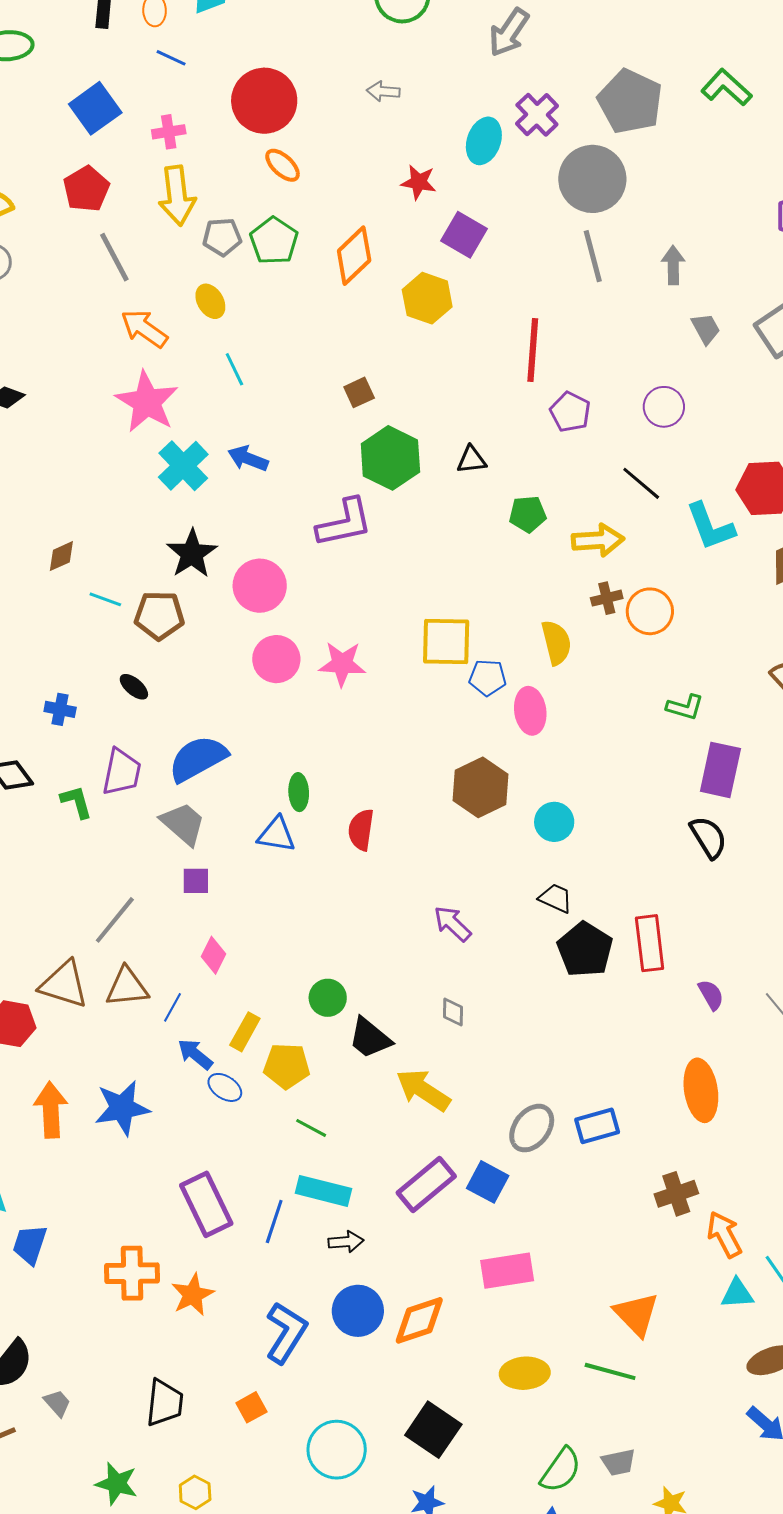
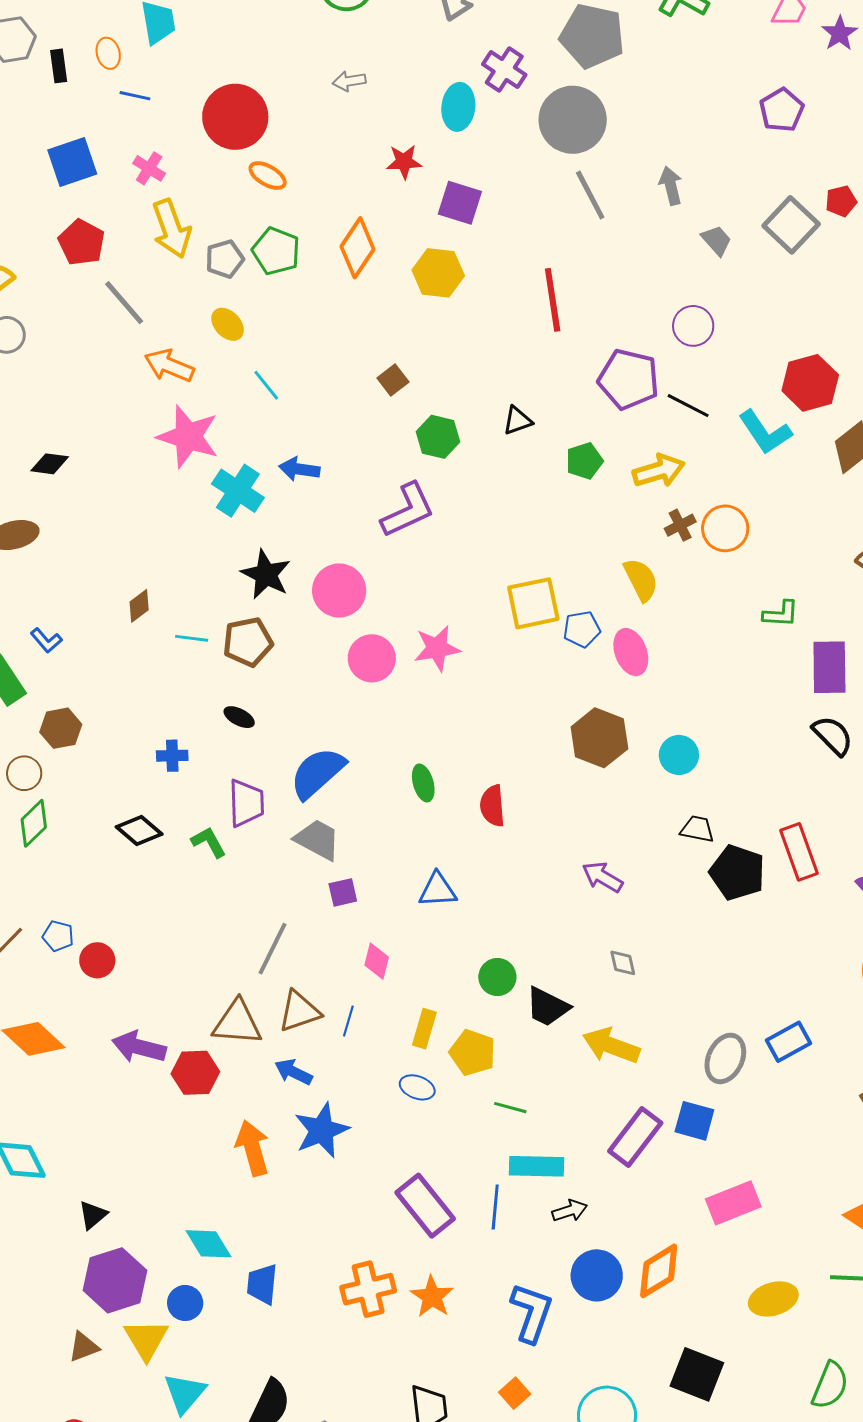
blue square: (95, 108) -> (72, 162), turned 30
pink cross: (169, 132) -> (149, 168), turned -36
purple pentagon: (570, 412) -> (629, 379), moved, size x1.5
green hexagon: (390, 458) -> (438, 437), size x0.7
blue triangle: (277, 835) -> (438, 890), moved
blue arrow: (195, 1054) -> (293, 1072), moved
yellow pentagon: (287, 1066) -> (473, 1053), turned 30

